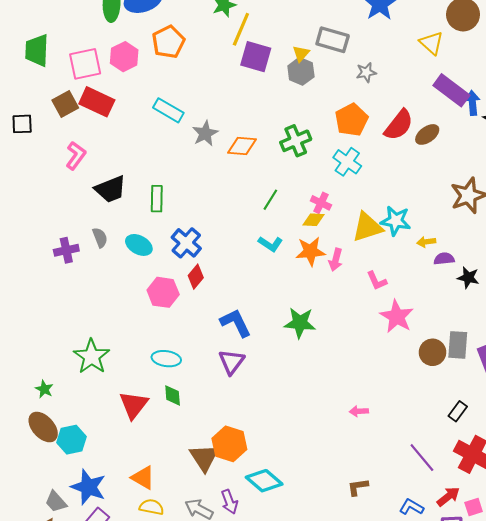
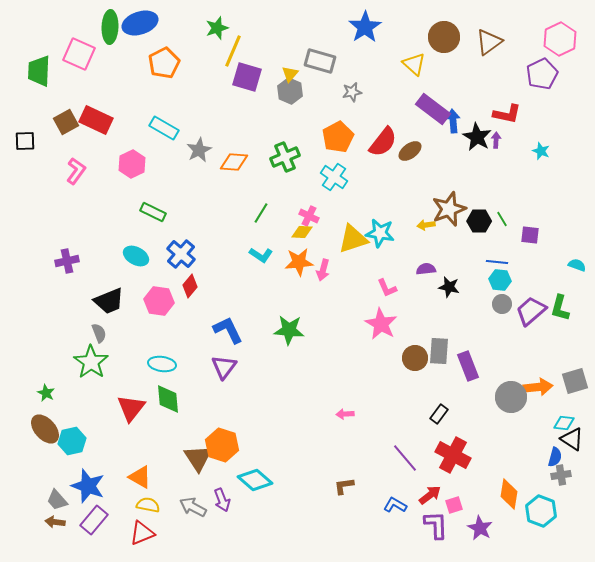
pink hexagon: (124, 57) -> (132, 164), moved
pink square: (85, 64) -> (79, 54), moved, turned 36
black trapezoid: (110, 189) -> (109, 301), moved
green rectangle: (157, 199) -> (153, 212), turned -65
gray semicircle: (100, 238) -> (99, 333), moved
yellow arrow: (426, 242) -> (426, 225), moved
pink L-shape: (377, 281) -> (387, 288), moved
green diamond: (173, 395) -> (168, 399), size x1.4

